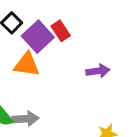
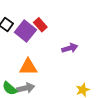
orange triangle: (27, 65) -> (28, 67), moved

